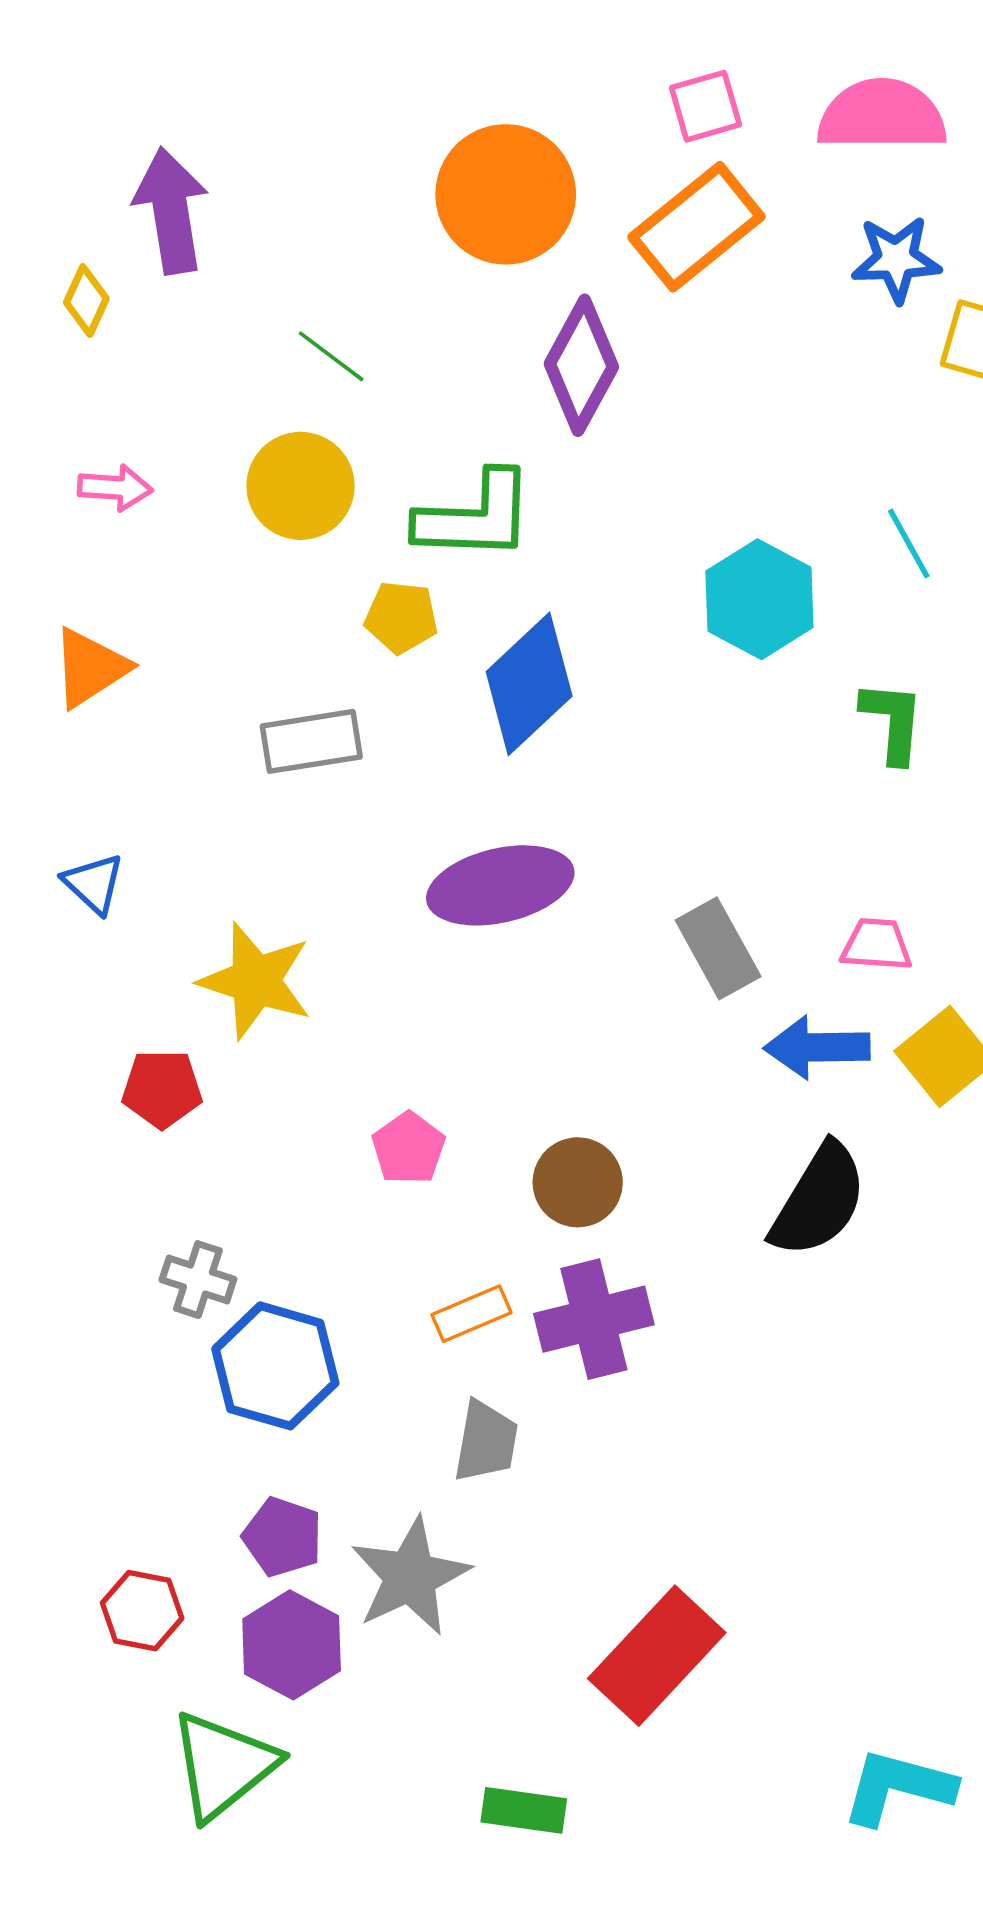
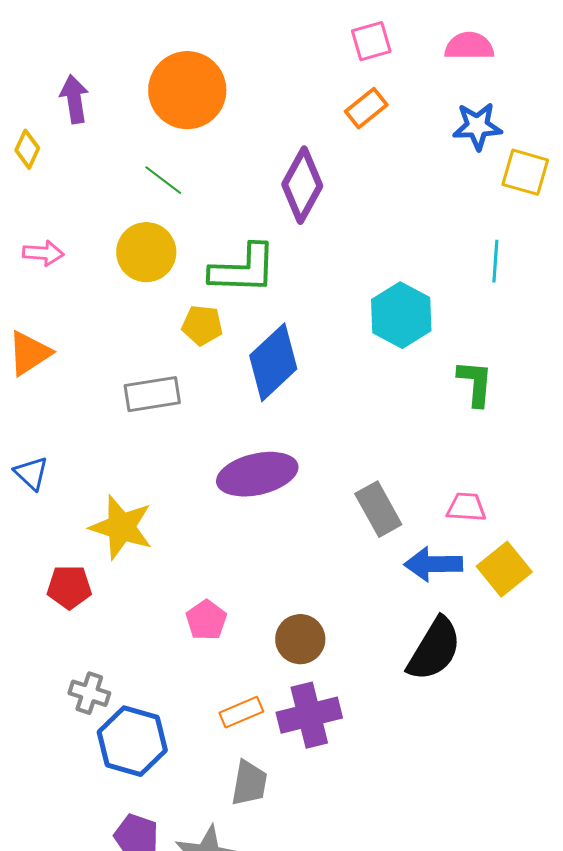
pink semicircle: (882, 115) -> (469, 46), size x0.7
orange circle: (506, 194) -> (187, 90), moved
purple arrow: (171, 211) -> (74, 99), size x0.7
orange rectangle: (696, 227) -> (366, 108), size x0.6
cyan line: (909, 543) -> (495, 261), moved, turned 33

